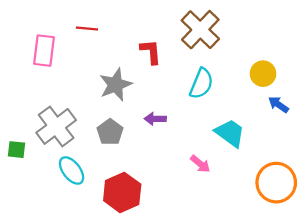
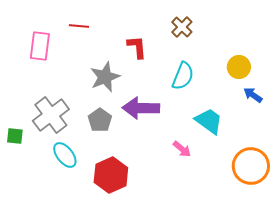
brown cross: (200, 30) -> (182, 27), size x0.6
purple arrow: (155, 119) -> (141, 108), size x1.8

